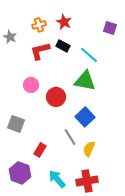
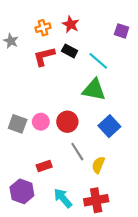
pink circle: (31, 85) -> (41, 122), moved
red circle: (56, 97) -> (67, 122), moved
blue square: (85, 117) -> (109, 126), moved
gray square: (16, 124) -> (18, 124), moved
red rectangle: (40, 150) -> (44, 166), turned 40

